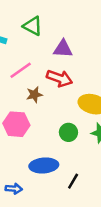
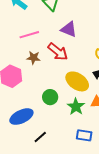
blue ellipse: (44, 165) -> (21, 117), turned -40

